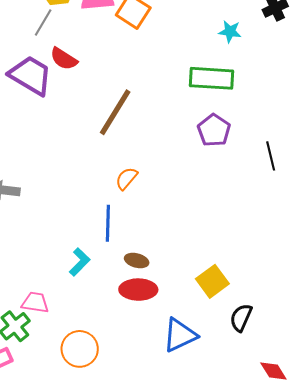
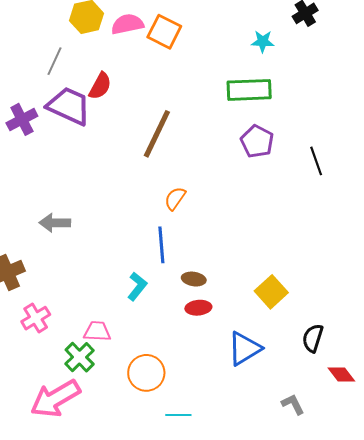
gray line: (43, 23) -> (55, 61), moved
red semicircle: (64, 59) -> (100, 86), turned -88
red ellipse: (138, 290) -> (198, 308), size x0.7
black semicircle: (241, 318) -> (313, 338), moved

